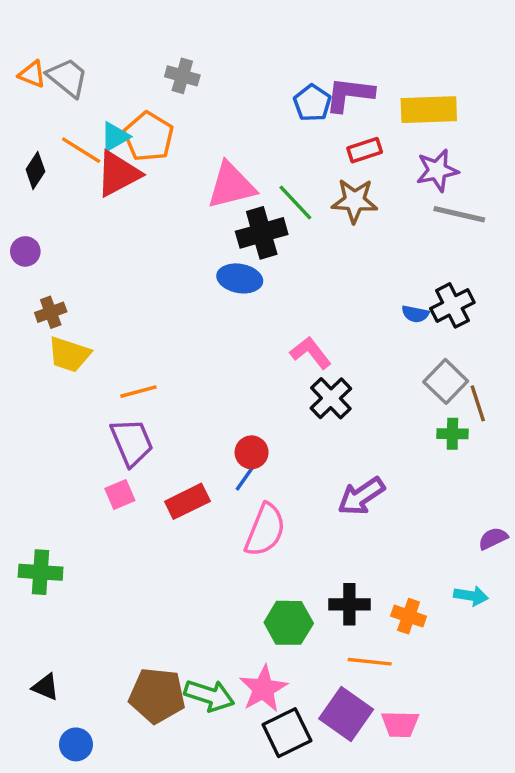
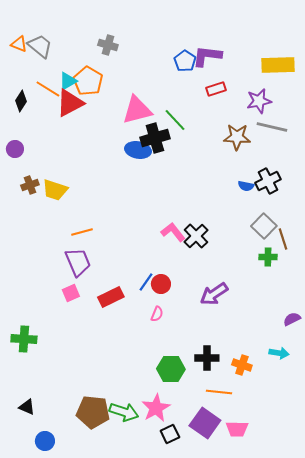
yellow rectangle: (429, 110) -> (278, 65), moved
brown star: (355, 201) -> (237, 137), moved
blue ellipse: (240, 278) -> (138, 150), moved
pink L-shape: (311, 353) -> (173, 232), moved
yellow trapezoid: (69, 354) -> (55, 190), moved
red circle: (252, 452) -> (161, 284), moved
pink semicircle: (265, 530) -> (157, 314), size x0.5
black square: (287, 733) -> (170, 434), size x0.7

